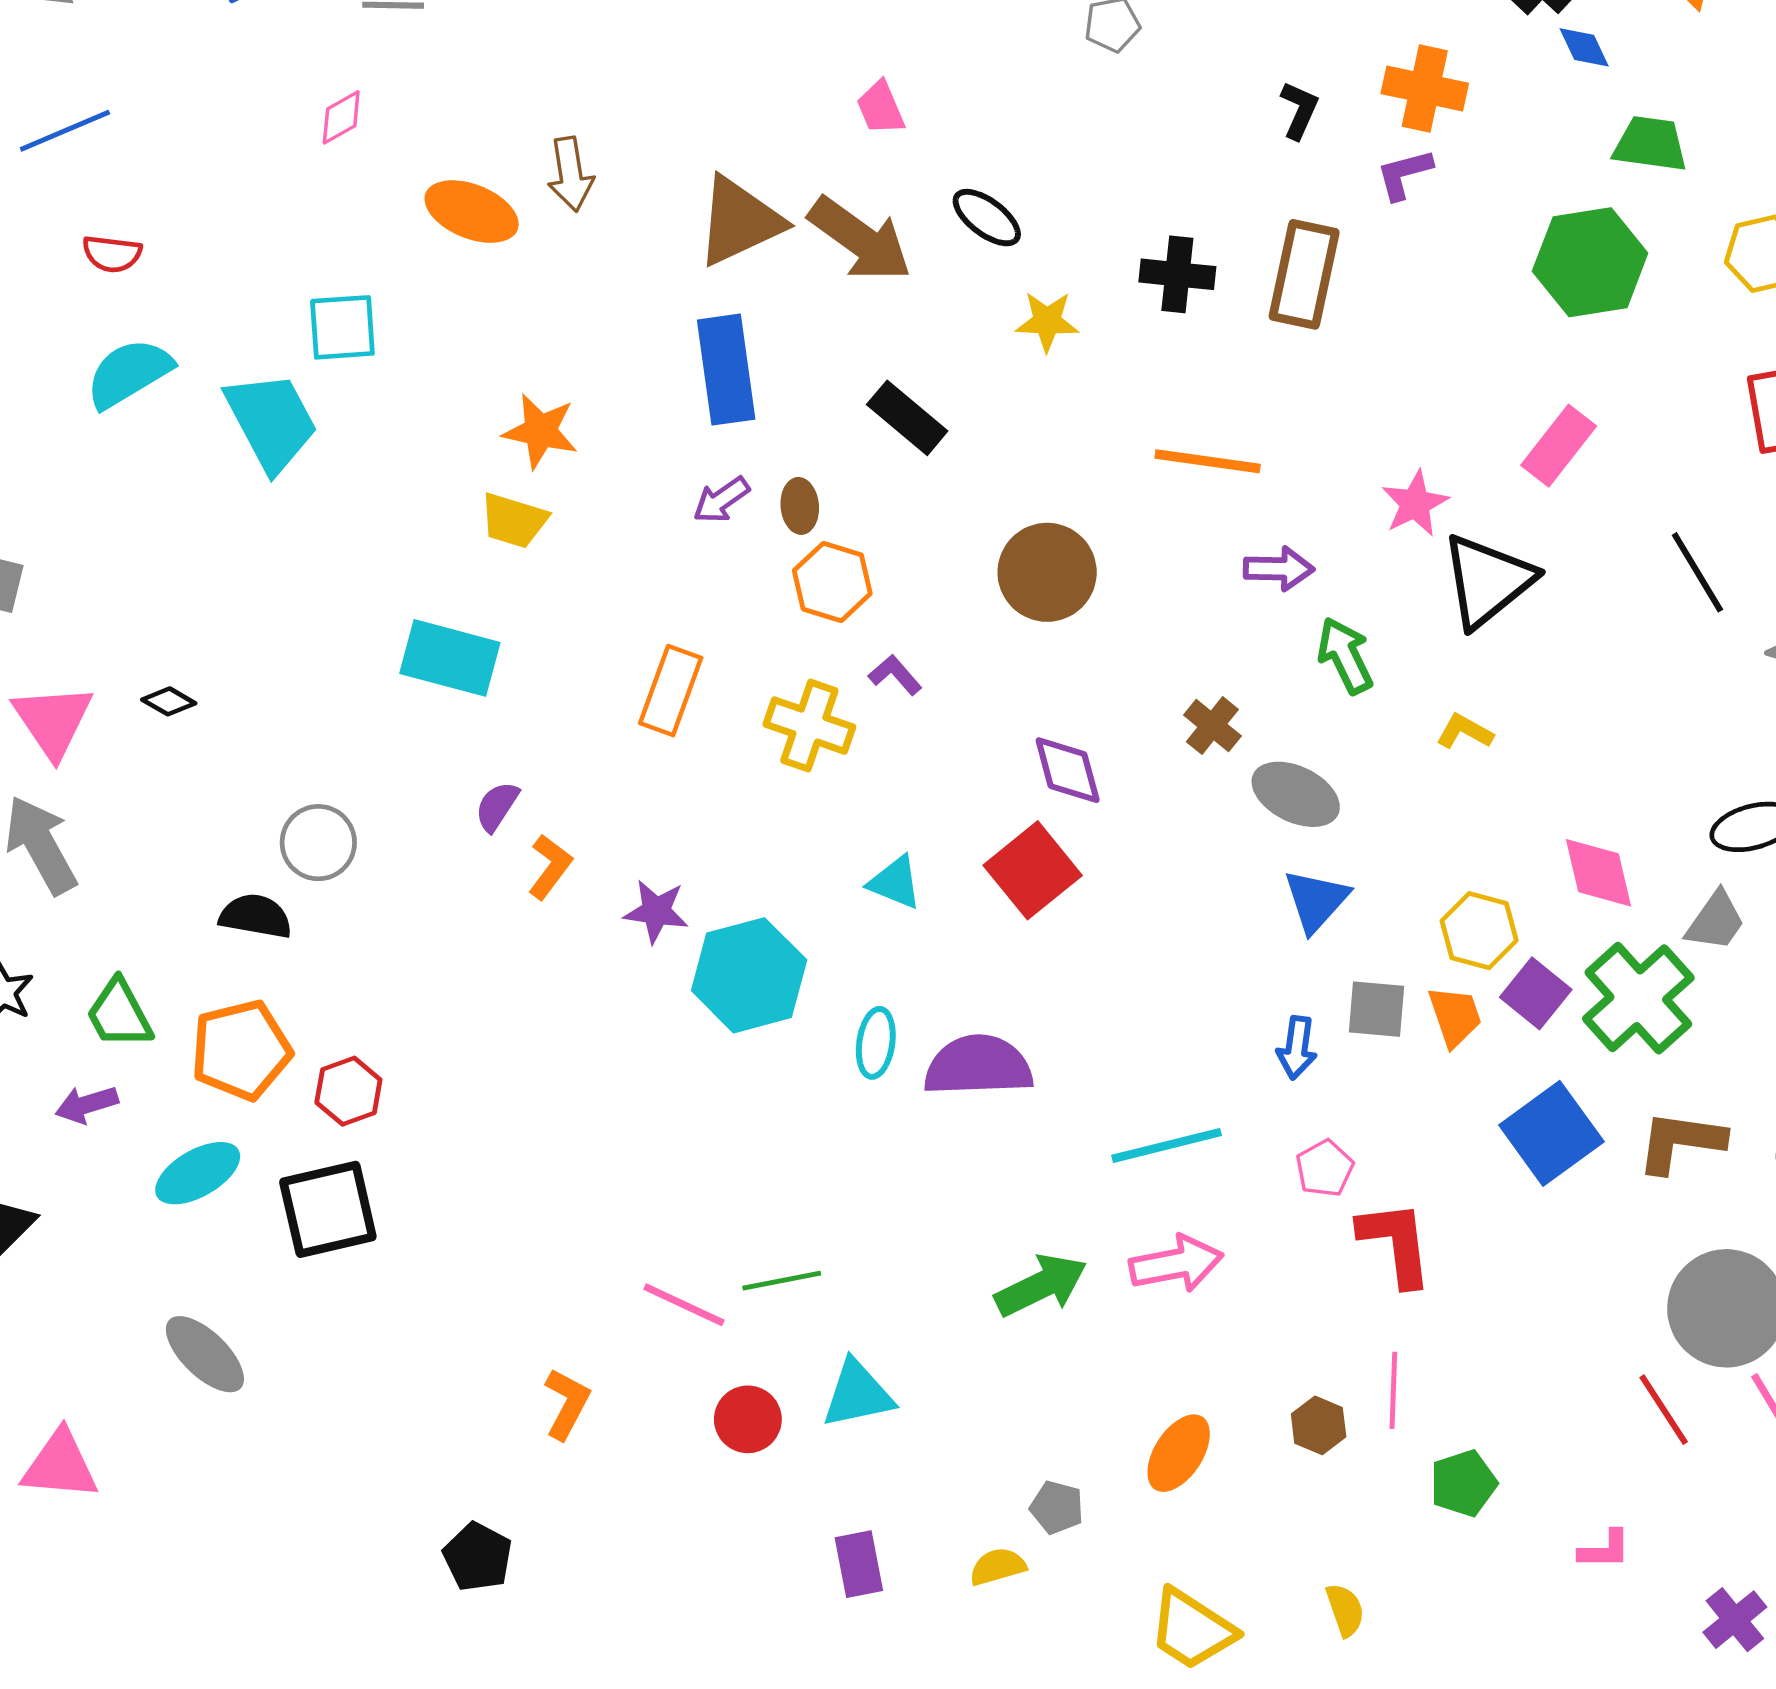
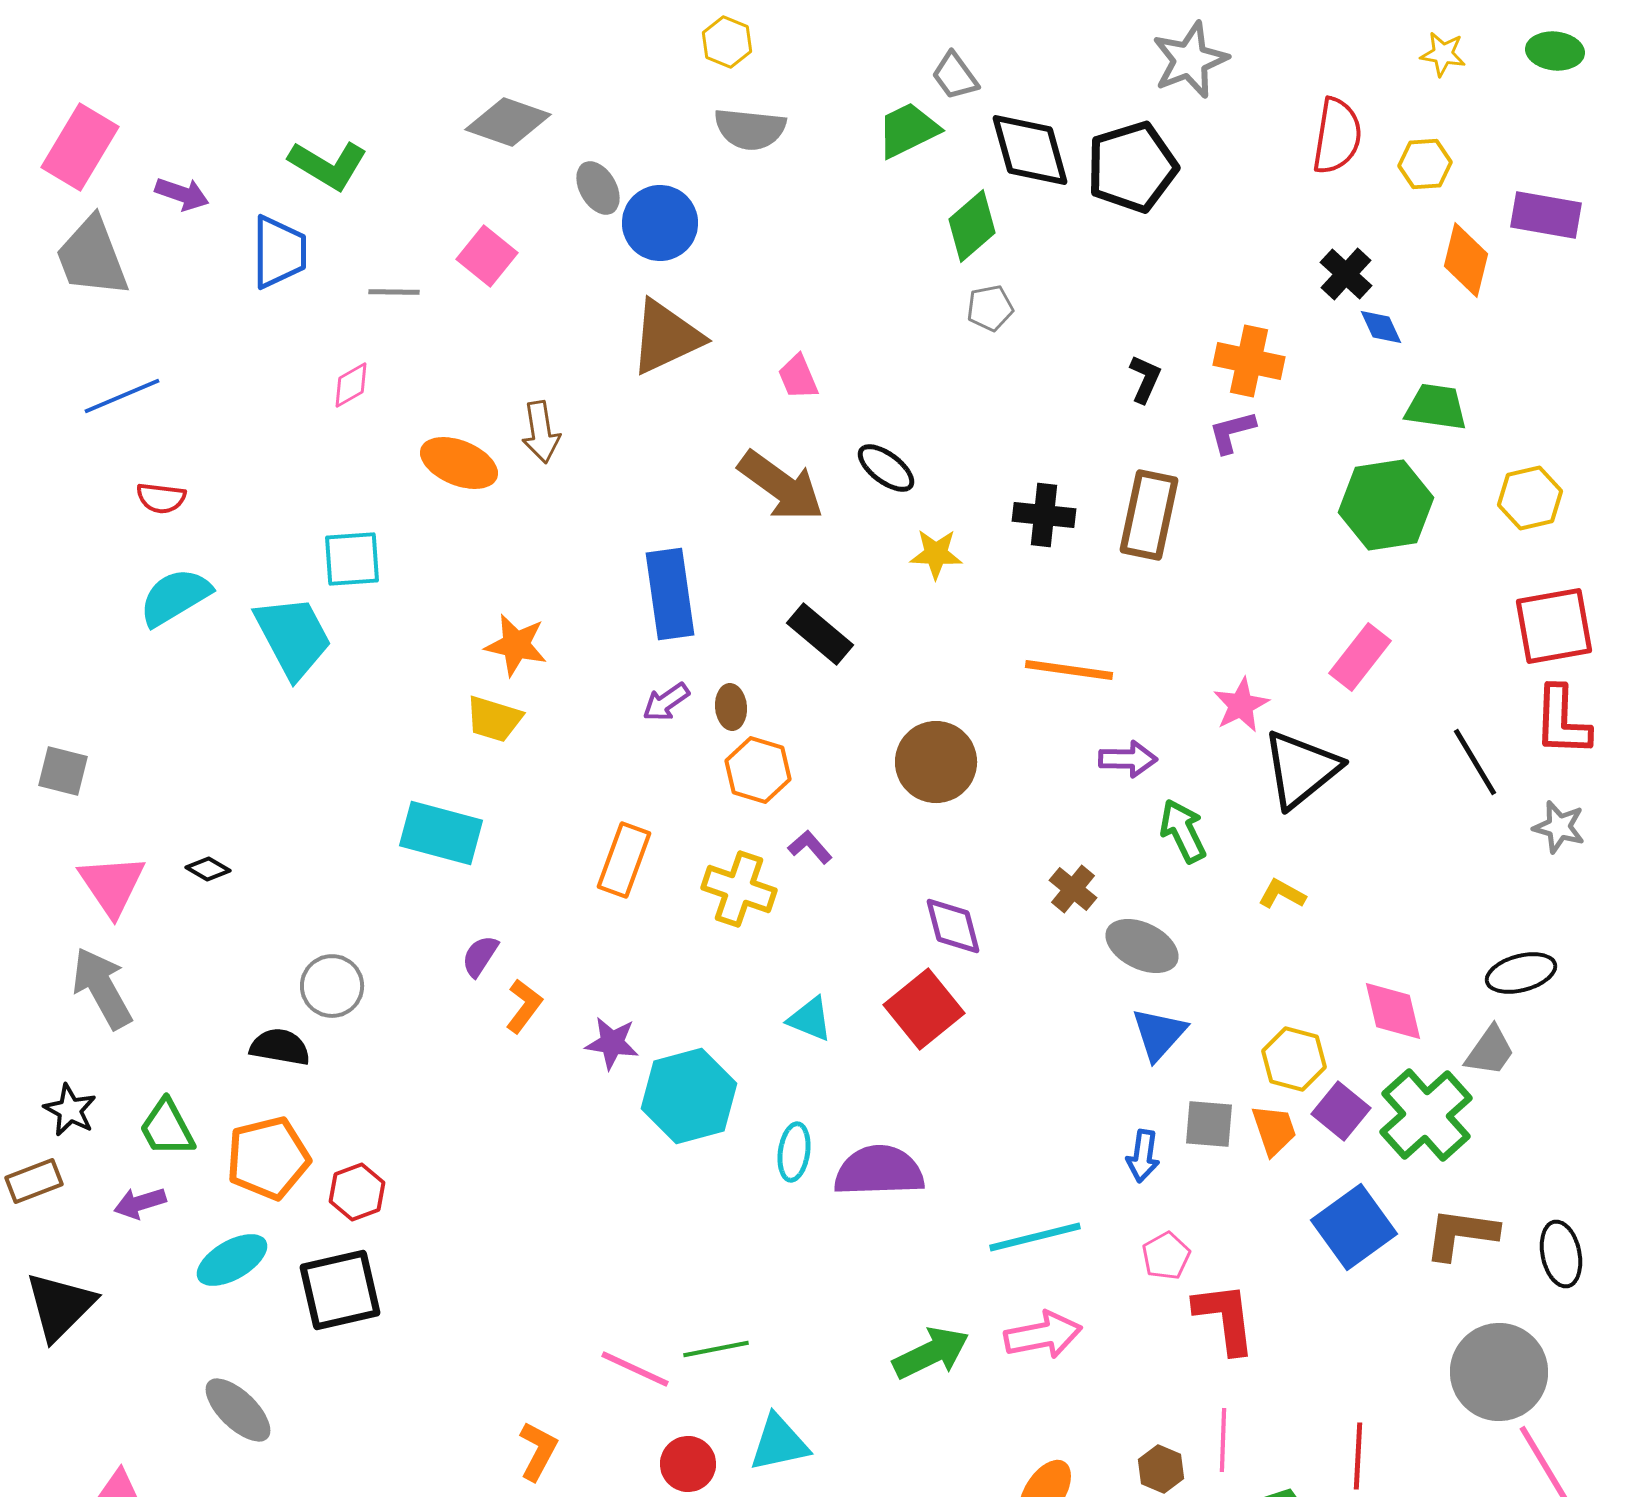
brown triangle: (739, 221) -> (666, 337), moved
red line: (1664, 1410) -> (1358, 1456), moved, turned 36

